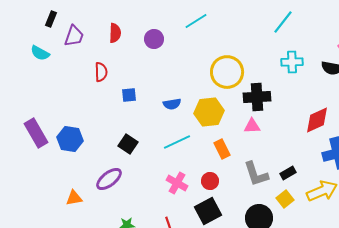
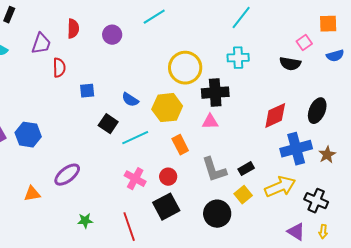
purple trapezoid: (74, 36) -> (41, 44), moved
cyan cross: (292, 62) -> (238, 58), moved
blue semicircle: (172, 104) -> (130, 100), turned 42
black square: (128, 144) -> (108, 124), moved

